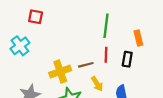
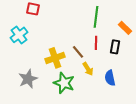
orange rectangle: (138, 38) -> (125, 28), turned -32
brown line: (86, 65) -> (78, 52), turned 64

